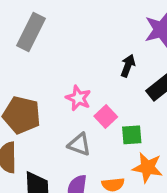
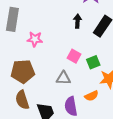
pink star: (78, 98) -> (35, 39), moved

